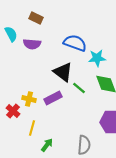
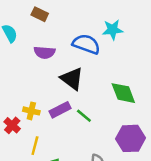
purple semicircle: (32, 44) -> (44, 52), moved
cyan star: (97, 58) -> (113, 30), moved
green line: (79, 88) -> (84, 116), moved

